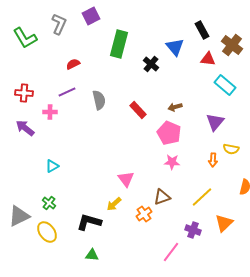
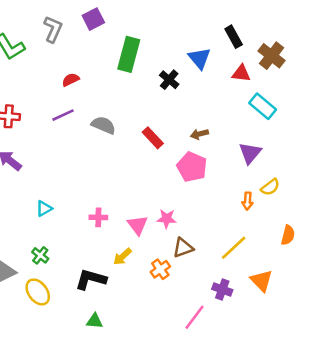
gray semicircle: (99, 100) -> (103, 125), turned -54
pink cross: (50, 112) -> (98, 217), moved
yellow semicircle: (231, 149) -> (270, 187), turned -49
pink star: (172, 162) -> (167, 219), moved
orange triangle: (224, 223) -> (261, 281), turned -30

